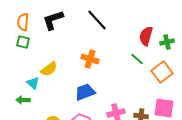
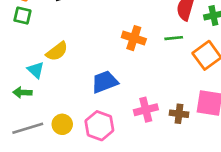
orange cross: (90, 59) -> (134, 38), moved
green line: (137, 59) -> (174, 38), turned -48

